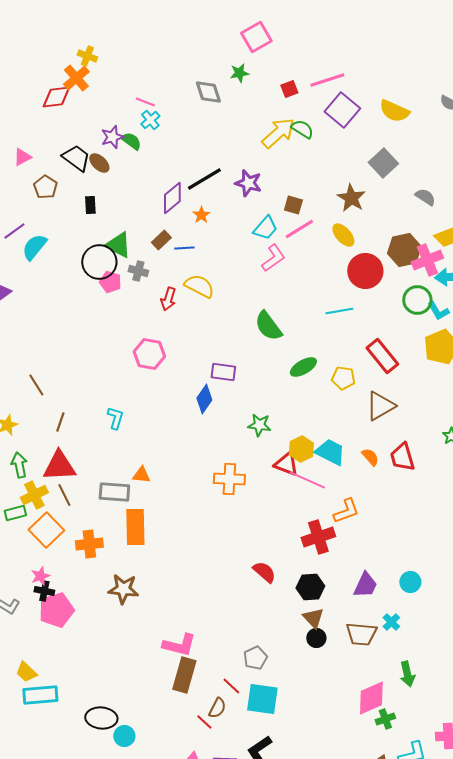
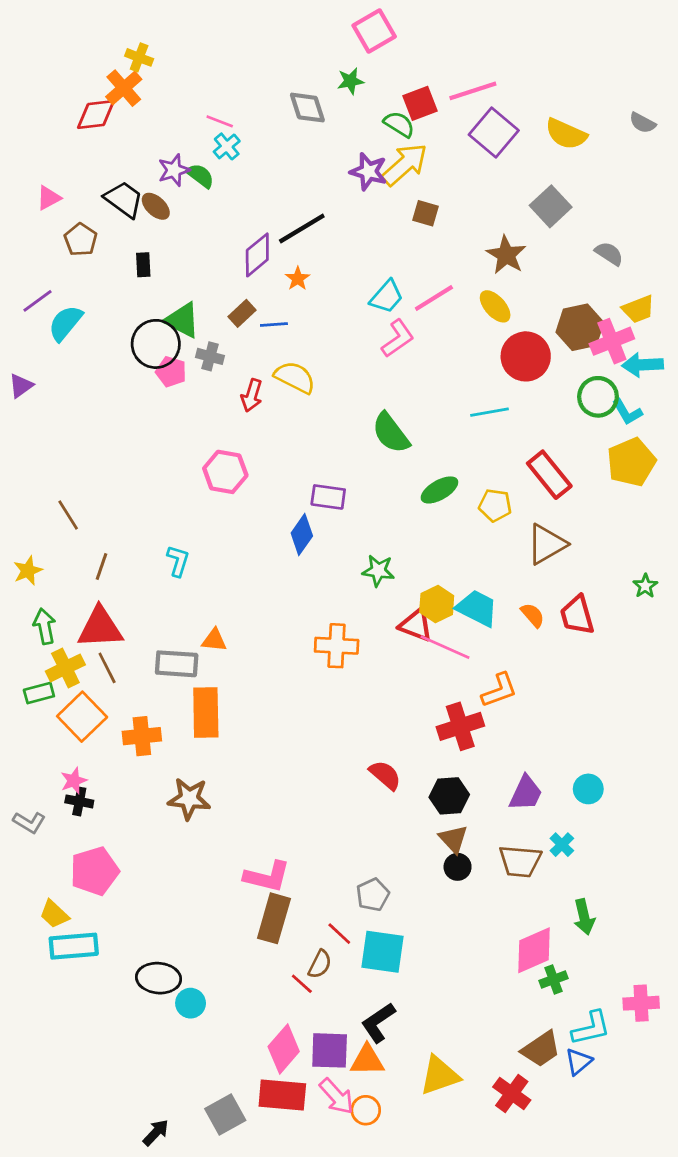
red square: (289, 89) -> (420, 103), size x1.4
green semicircle: (302, 129) -> (399, 124), moved
purple star: (248, 183) -> (369, 171), moved
brown square: (293, 205) -> (426, 213), moved
pink pentagon: (56, 610) -> (95, 871), moved

